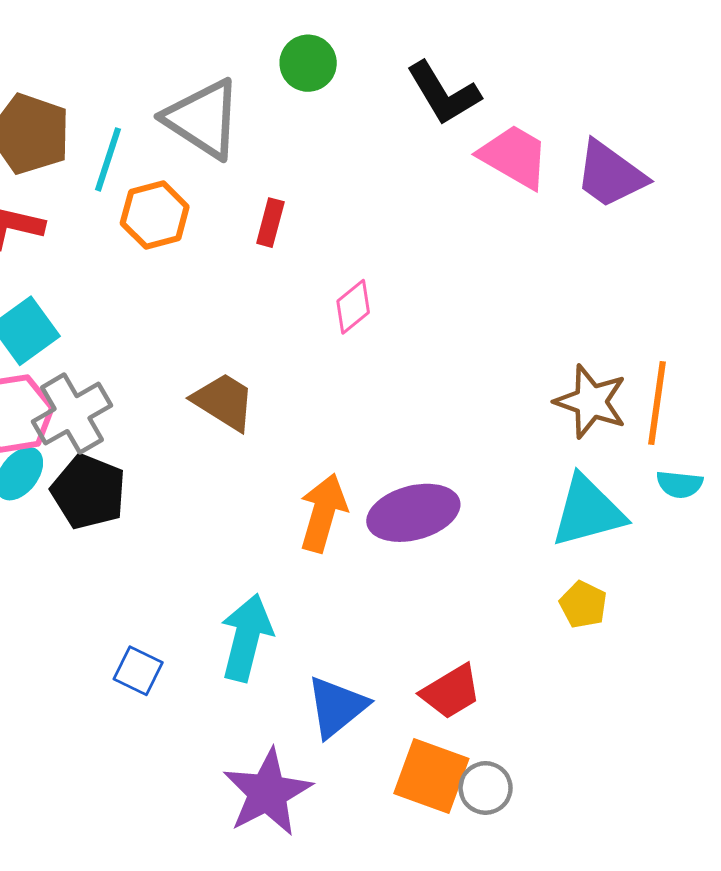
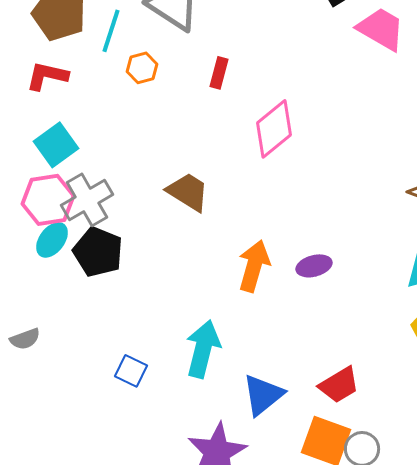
orange hexagon: (155, 215) -> (142, 68), size x0.7
pink diamond: (353, 307) -> (274, 129), size x1.6
purple ellipse: (413, 513) -> (314, 266), size x0.6

